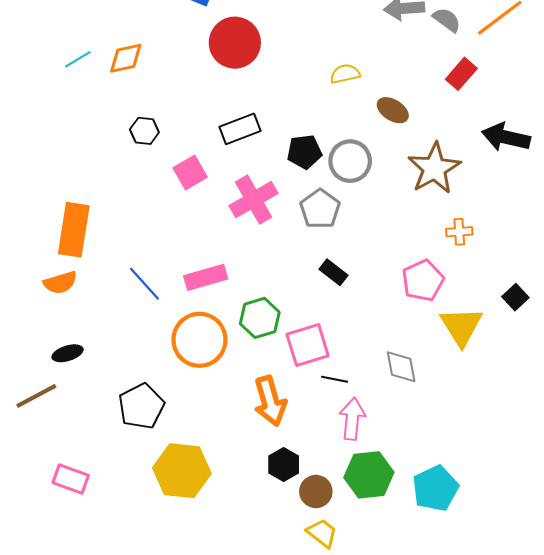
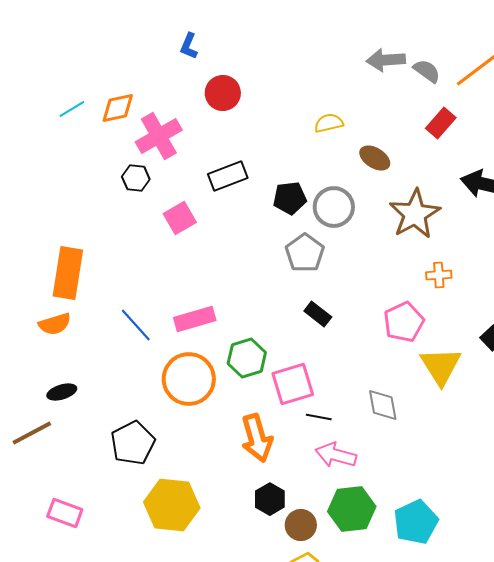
red circle: (235, 43) -> (223, 93), size x0.7
pink cross: (254, 200) -> (159, 136), moved
pink arrow: (352, 419) -> (336, 455), turned -81

